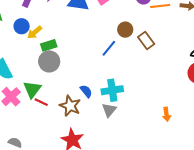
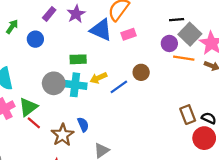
yellow arrow: (35, 32) -> (98, 78), moved
brown rectangle: (146, 41) -> (188, 115), moved
green rectangle: (49, 45) -> (78, 59), moved
cyan cross: (112, 90) -> (75, 85), moved

